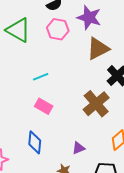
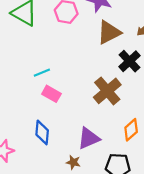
cyan line: (41, 77) -> (42, 73), moved
purple triangle: (78, 148) -> (89, 138), size x1.6

